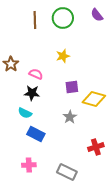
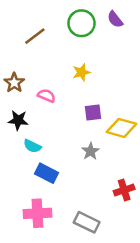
purple semicircle: (97, 15) -> (115, 19), moved
brown line: (35, 20) -> (35, 36), moved, turned 54
black star: (32, 93) -> (18, 120), moved
pink cross: (29, 165) -> (37, 213), size x1.5

